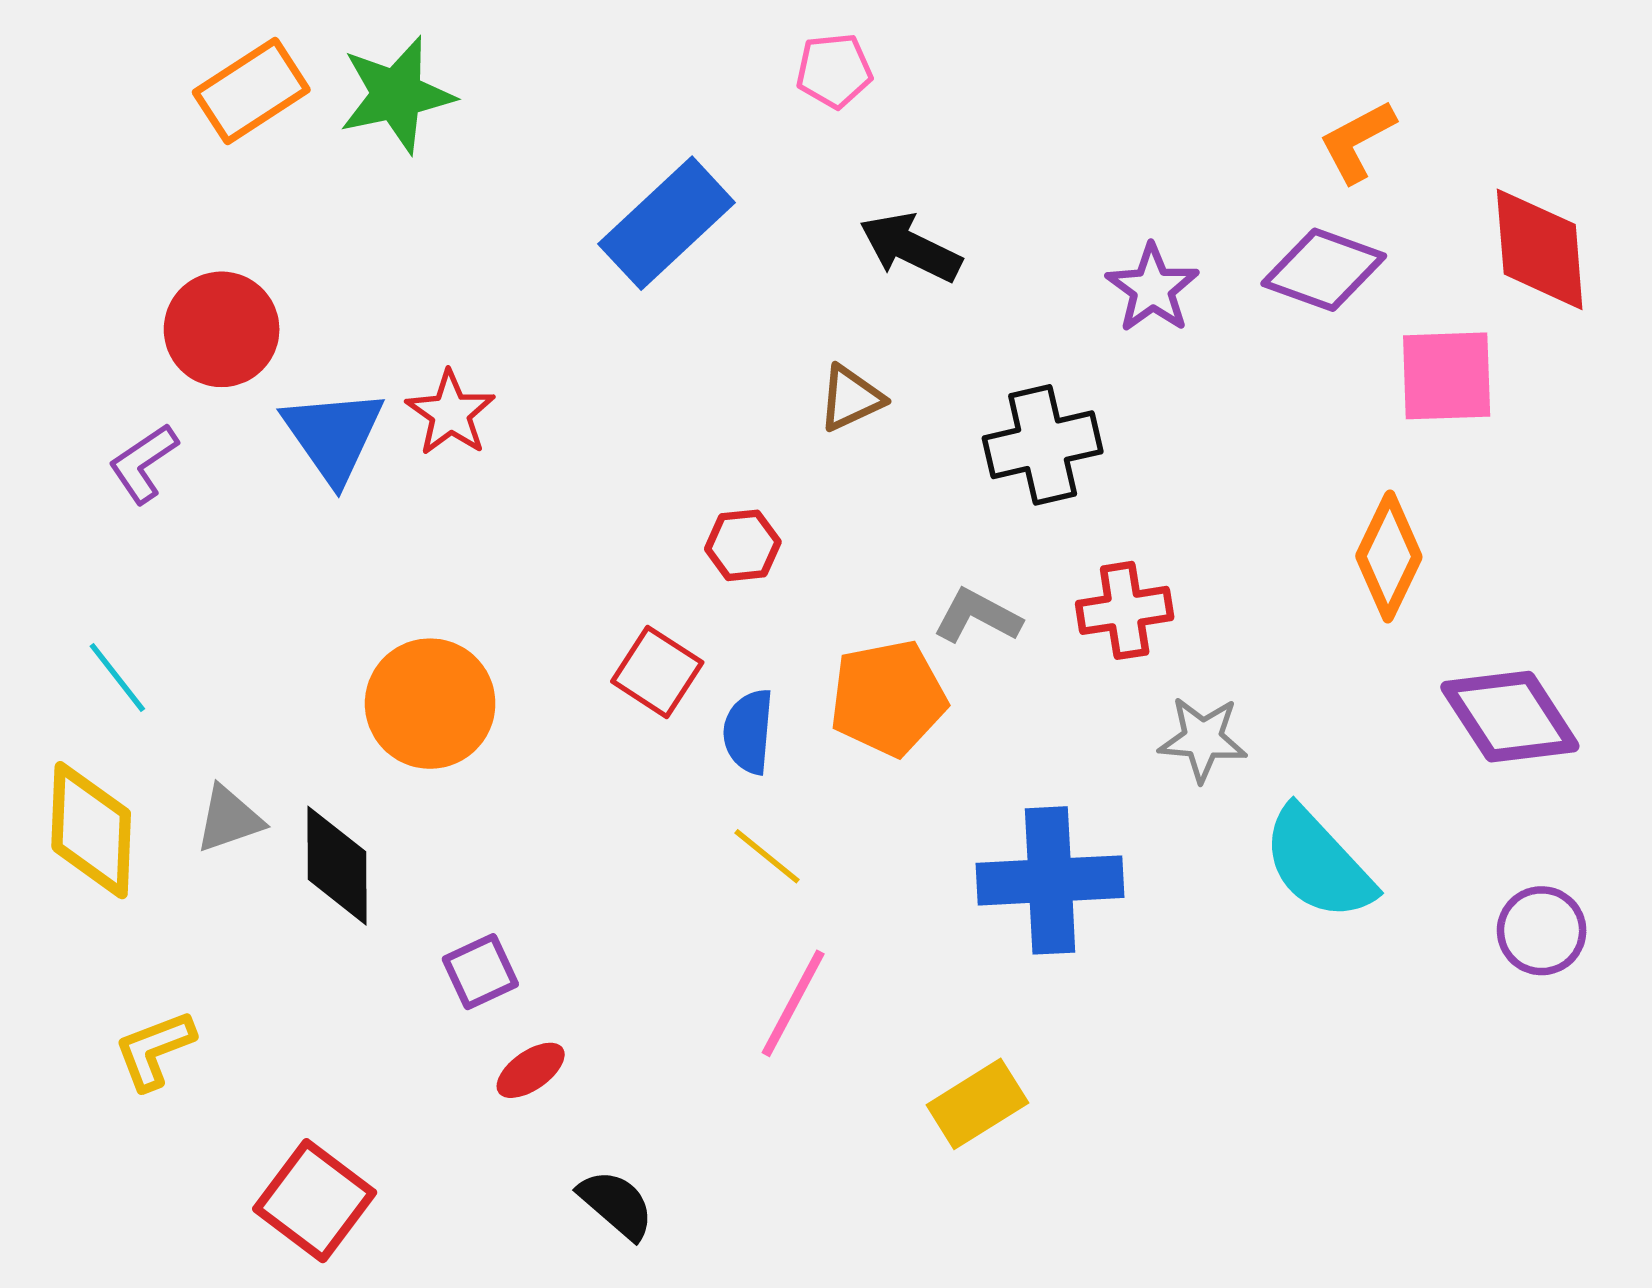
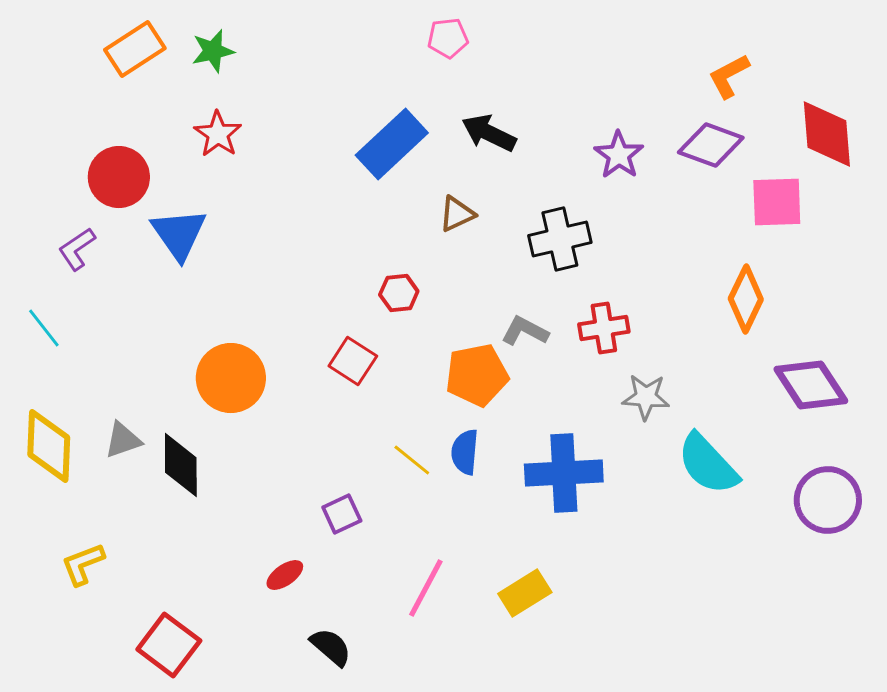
green star: (397, 95) -> (213, 51), size x0.7
blue rectangle: (667, 223) -> (392, 144), moved
red star: (451, 413) -> (218, 134), moved
cyan line: (117, 678) -> (44, 328), moved
blue semicircle: (748, 732) -> (465, 452), moved
purple circle: (1542, 931) -> (828, 500), size x1.4
purple square: (480, 972) -> (342, 514), moved
pink line: (793, 1003) -> (426, 588), moved

